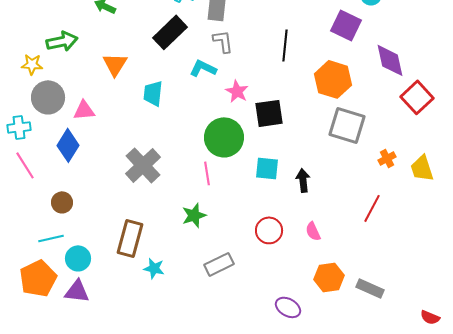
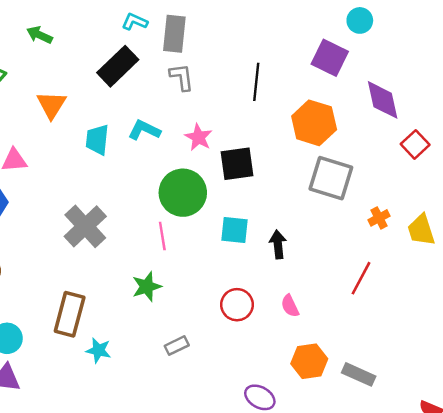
cyan L-shape: (203, 68) -> (144, 130), moved
red square: (417, 97) -> (415, 144), size x0.7
gray rectangle: (219, 264) -> (177, 346), size x0.7

